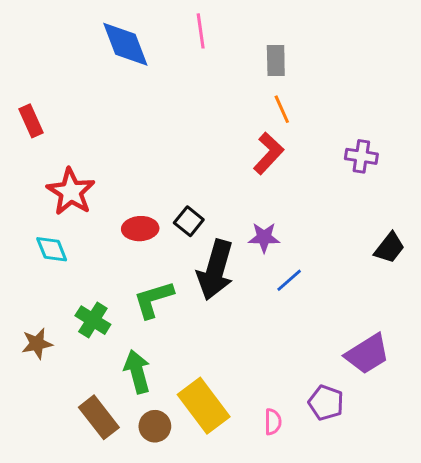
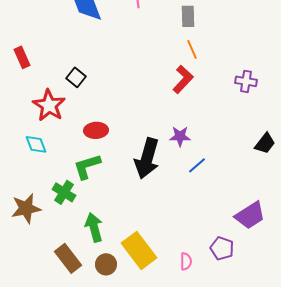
black square: (189, 221) -> (76, 77), moved
green L-shape: (153, 299) -> (87, 166), moved
brown star: (37, 344) -> (26, 208), size x1.4

